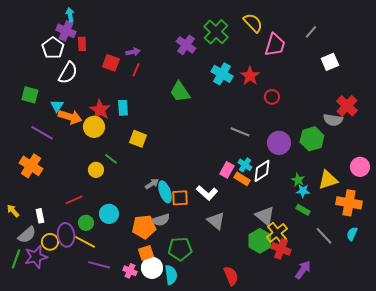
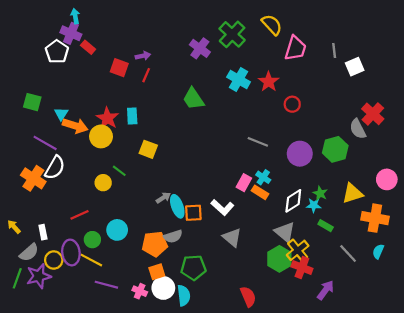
gray line: (311, 32) -> (334, 50), moved, turned -48
red rectangle: (82, 44) -> (88, 47), turned -48
white semicircle: (68, 73) -> (55, 168), moved
gray semicircle: (333, 120) -> (358, 129), turned 54
white diamond: (262, 171) -> (293, 201), moved
cyan star: (303, 191) -> (314, 205), moved

